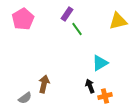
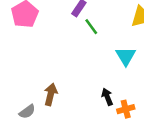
cyan triangle: (100, 63) -> (126, 56), moved, turned -30

